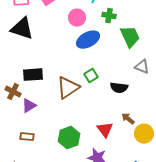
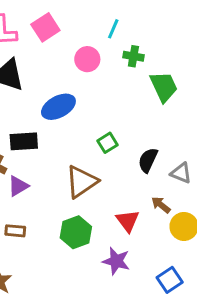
blue ellipse: (88, 40) -> (58, 107), moved
gray triangle: (142, 67) -> (181, 173), moved
brown triangle: (68, 88) -> (82, 182), moved
black semicircle: (119, 88) -> (148, 160), turned 108

